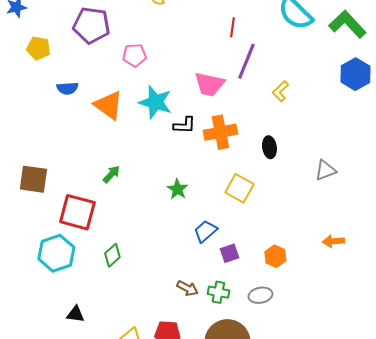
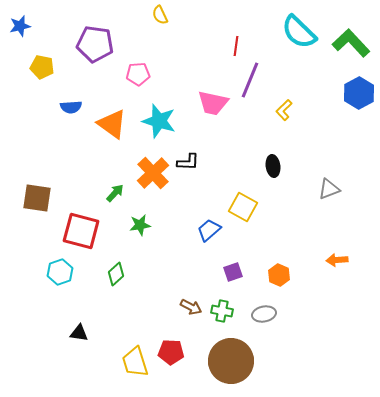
black L-shape: (184, 125) -> (188, 162), moved
orange cross: (220, 132) -> (153, 173), moved, turned -32
green star: (177, 189) -> (140, 225), moved, turned 30
blue trapezoid: (205, 231) -> (209, 230), moved
cyan hexagon: (56, 253) -> (60, 272), size x0.7

